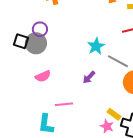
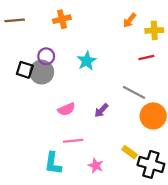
cyan star: (96, 46) -> (87, 61), moved
pink semicircle: (43, 76) -> (66, 109), moved
pink star: (107, 126) -> (96, 166), moved

